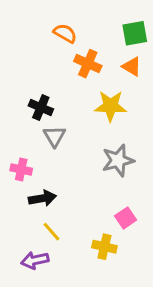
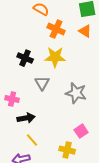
yellow star: (110, 106) -> (55, 57), moved
gray triangle: (54, 136) -> (42, 83), moved
gray star: (118, 160) -> (76, 93), turned 30

